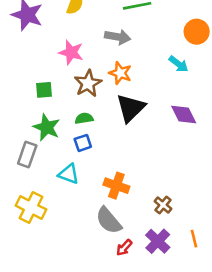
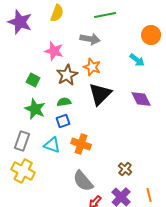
green square: (44, 90) -> (33, 80), turned 32
gray rectangle: (27, 155) -> (22, 141), moved
orange cross: (116, 186) -> (81, 144), moved

